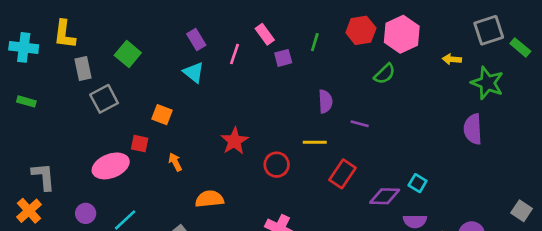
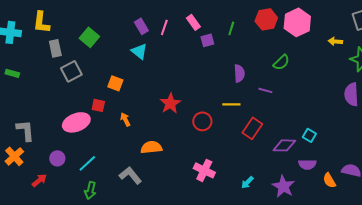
pink line: (234, 54) -> (164, 27), moved
green semicircle: (385, 74) -> (281, 62), moved

